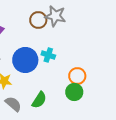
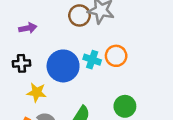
orange circle: (77, 76) -> (116, 56), moved

